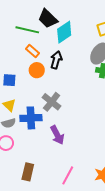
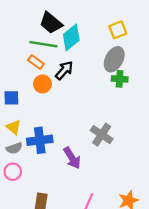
green line: (27, 30) -> (43, 44), moved
black arrow: (56, 60) -> (64, 70), turned 30
gray cross: (52, 102) -> (102, 135), moved

